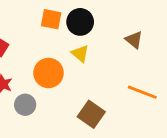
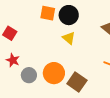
orange circle: (49, 73) -> (54, 73), moved

